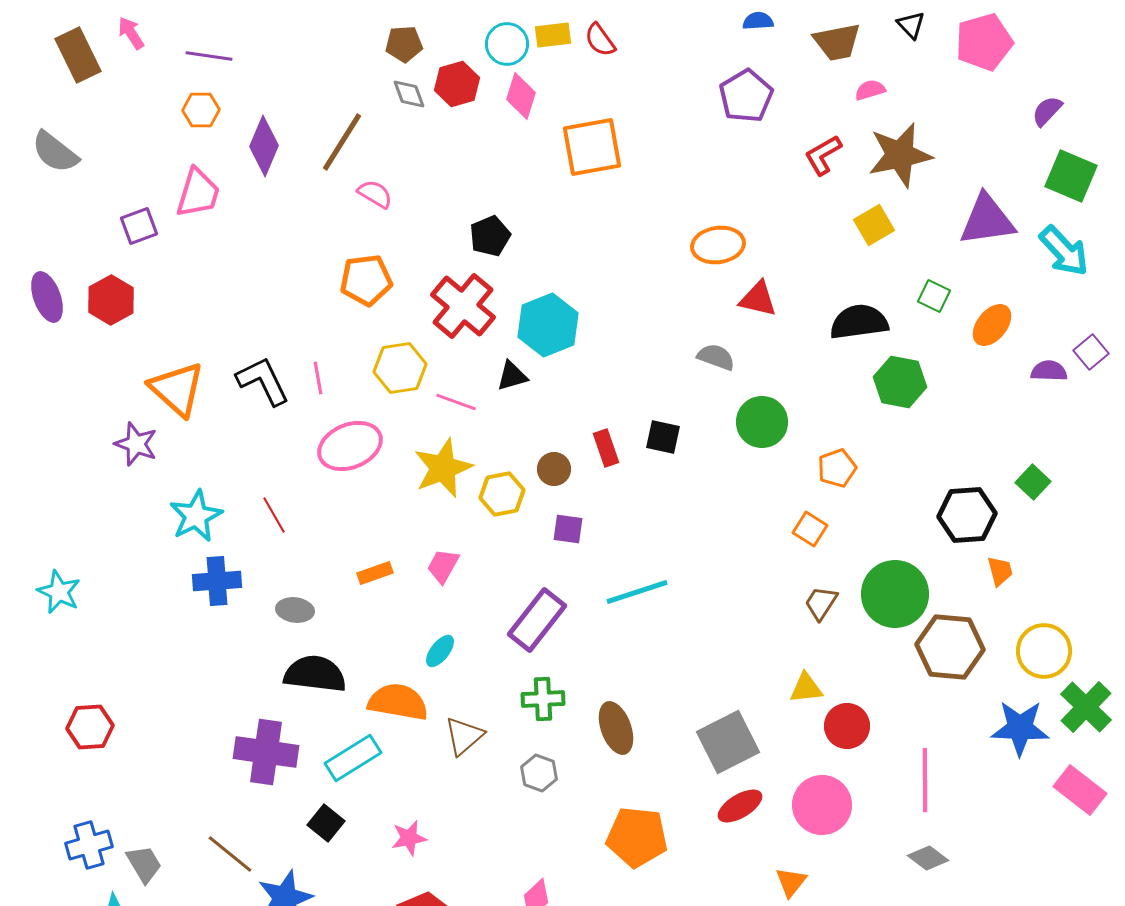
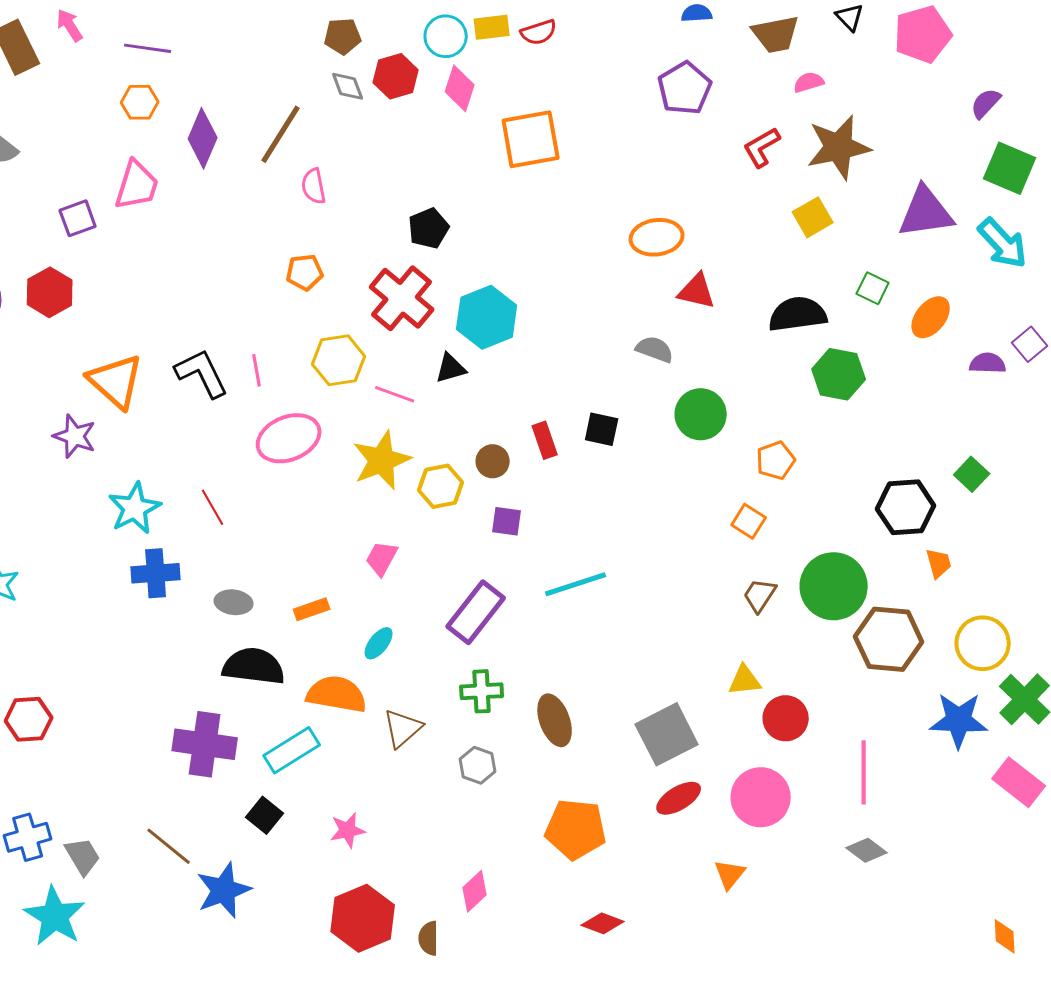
red semicircle: (600, 40) -> (539, 32), turned -72
pink semicircle: (375, 194) -> (314, 186), turned -132
orange pentagon: (366, 280) -> (305, 272), size x0.7
orange rectangle: (375, 573) -> (312, 609), moved

